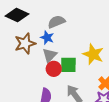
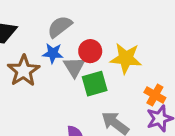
gray triangle: (50, 55) -> (74, 67), moved
red circle: (54, 69) -> (90, 51), moved

